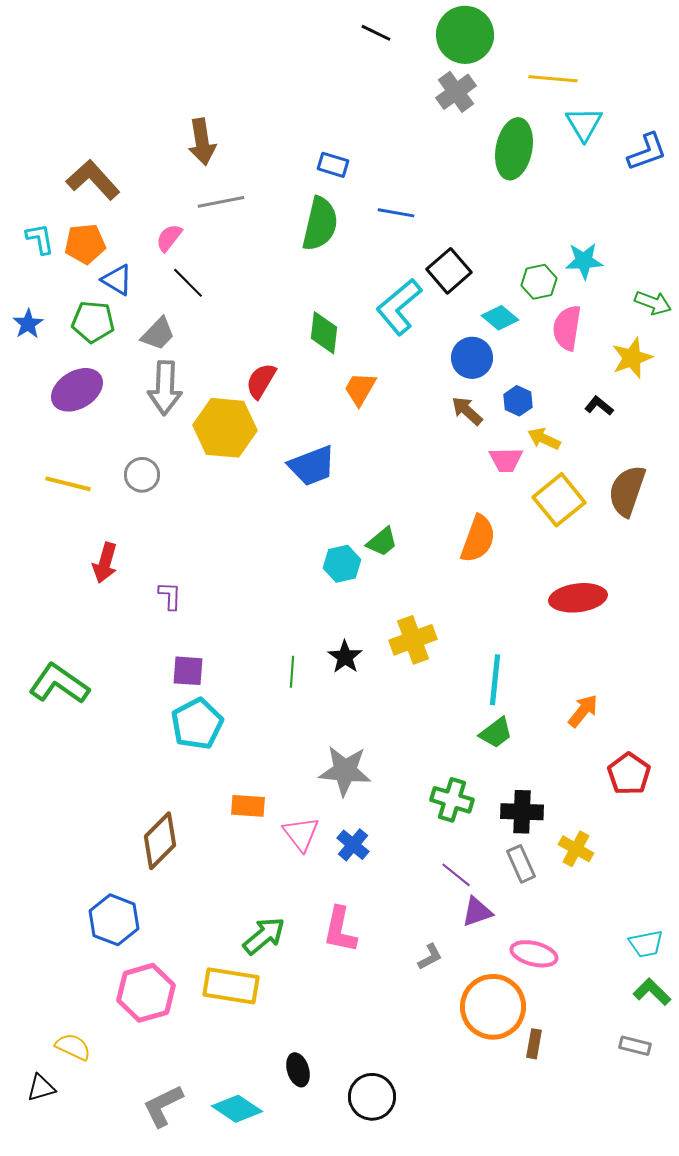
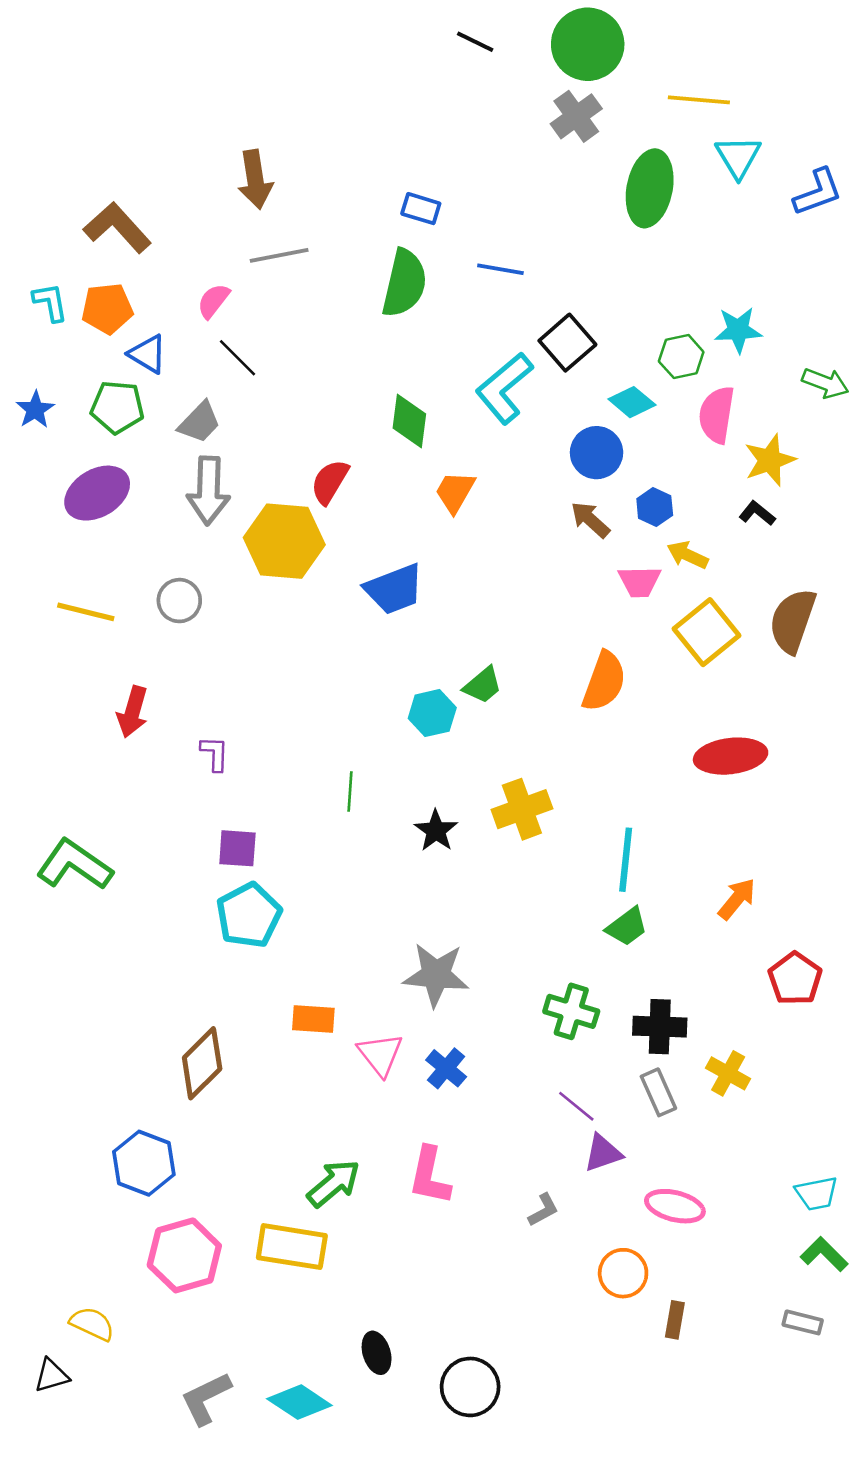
yellow star: (632, 358) -> (770, 460), moved
green line: (292, 672) -> (350, 791), moved
orange circle: (493, 1007) -> (623, 1273), size x0.6

